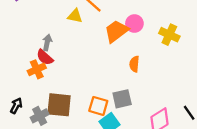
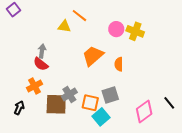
orange trapezoid: (116, 31) -> (93, 56), moved
yellow cross: (169, 35) -> (135, 31), moved
orange cross: (37, 69) -> (34, 86), moved
gray cross: (40, 116) -> (69, 94), moved

